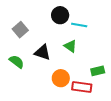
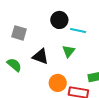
gray square: (20, 30) -> (19, 33), turned -35
green triangle: (70, 46) -> (69, 51), turned 32

